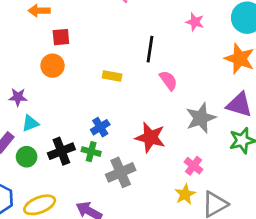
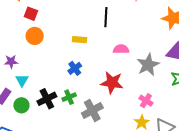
red square: (61, 37) -> (31, 14), moved, turned 32
pink semicircle: (168, 80) -> (121, 49), moved, turned -49
cyan triangle: (30, 123) -> (22, 80), turned -32
blue cross: (100, 127) -> (75, 68), moved
green cross: (91, 152) -> (69, 97), turned -32

